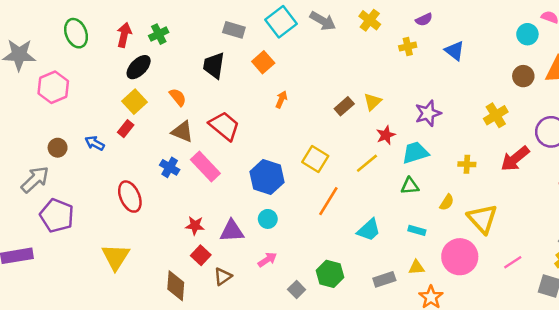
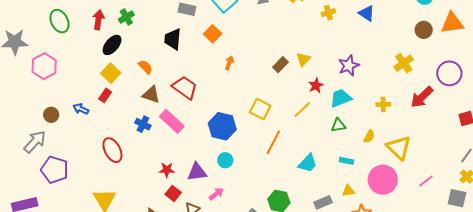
pink arrow: (267, 260) -> (216, 194), moved

